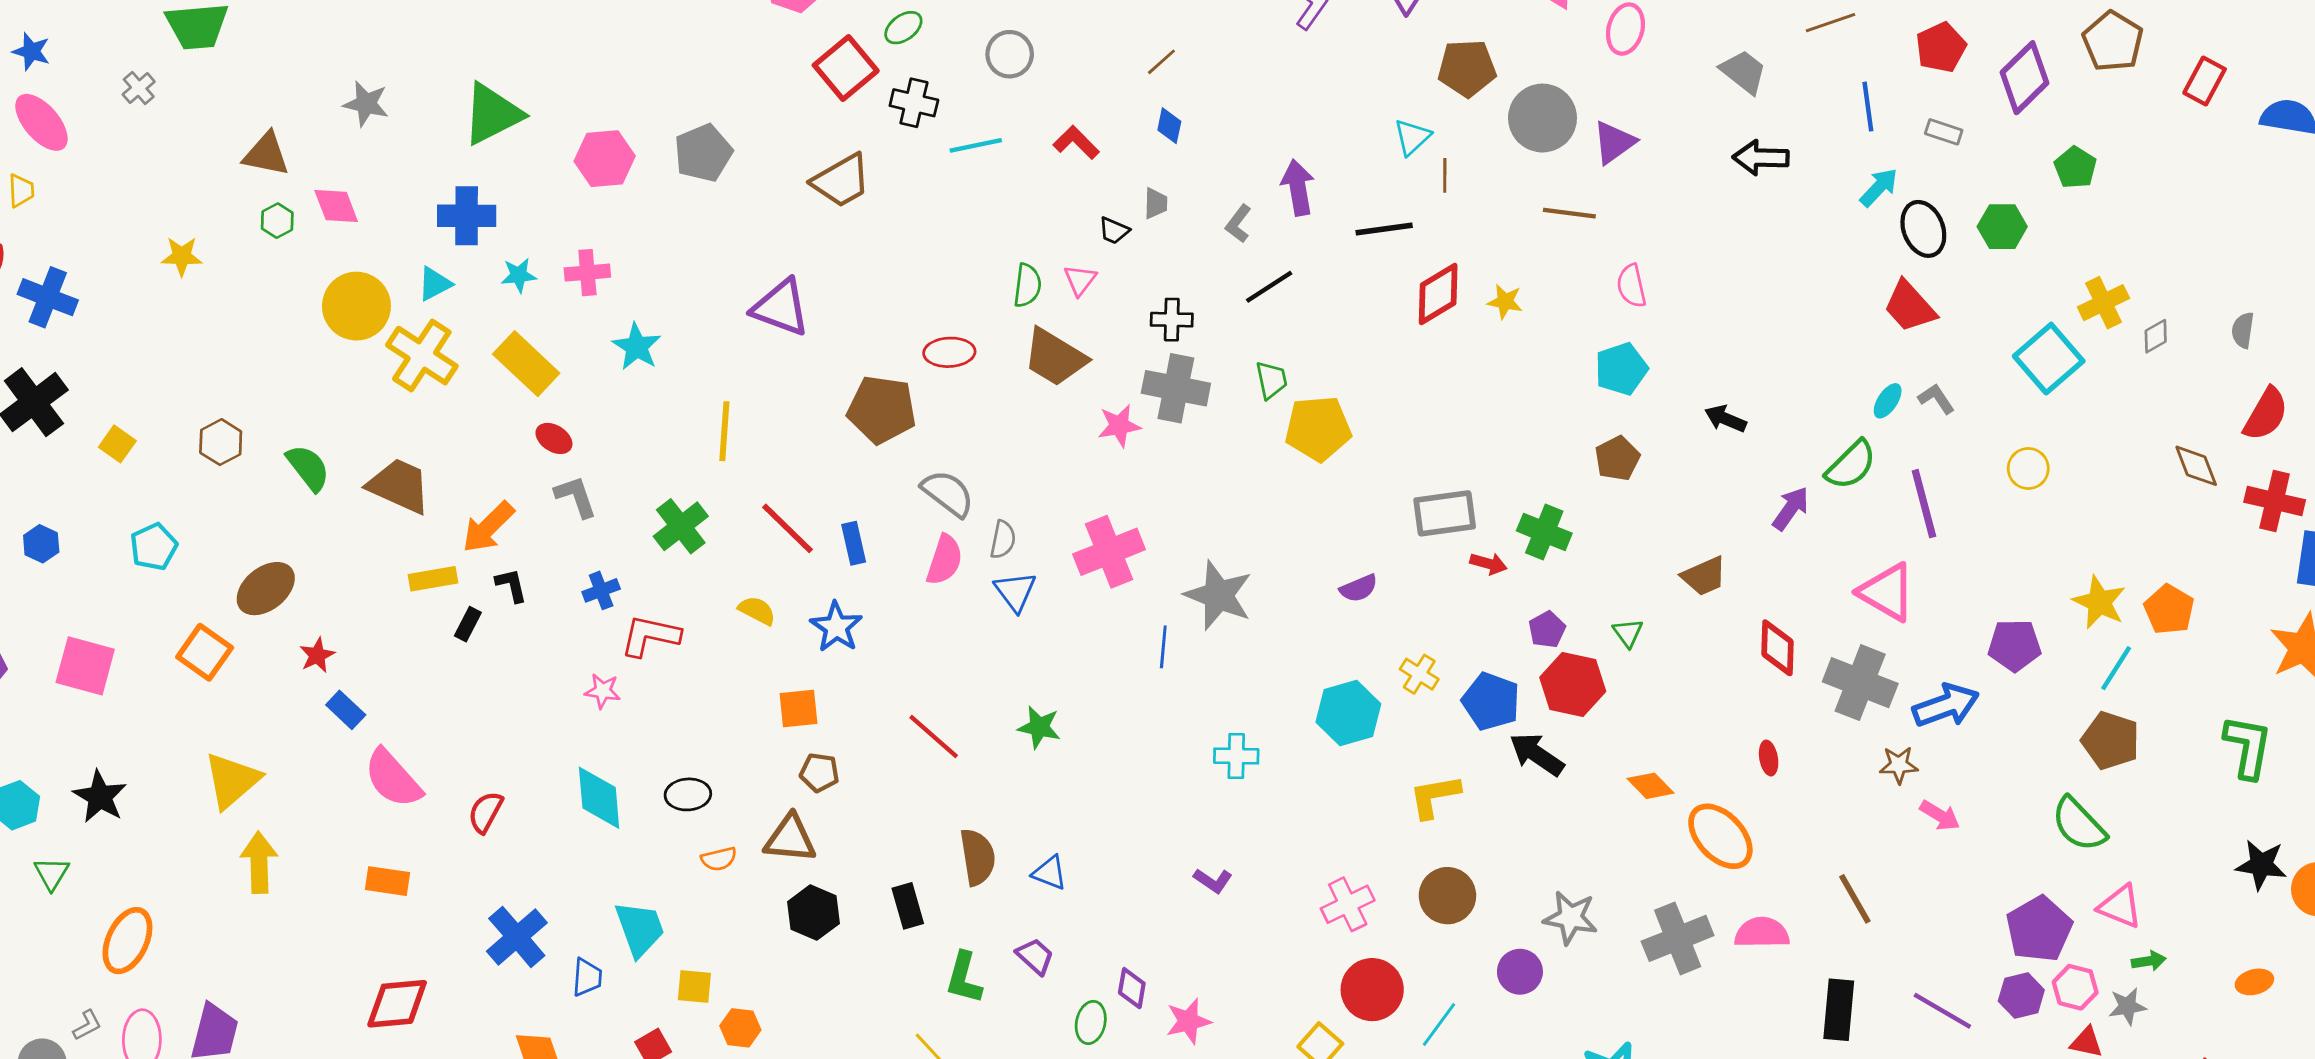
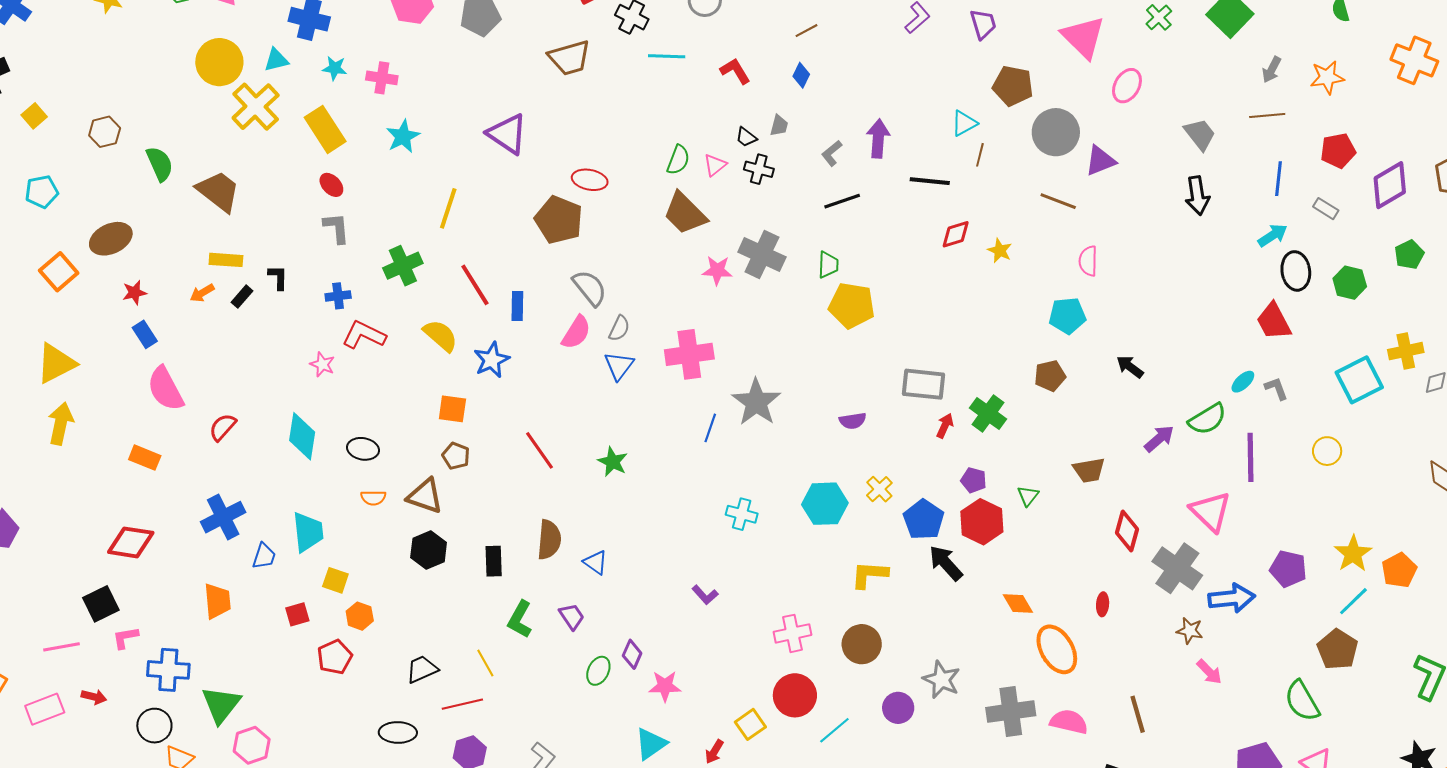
black arrow: (1761, 158) -> (1197, 196), turned -114
red diamond: (1438, 294) -> (956, 234), size x0.7
black cross: (1172, 320) -> (759, 169), moved
red ellipse: (949, 352) -> (590, 180), moved
orange arrow: (488, 527) -> (202, 293), moved, size x0.6
red arrow: (1489, 564) -> (945, 426), turned -95
yellow semicircle: (757, 611) -> (441, 336), size x1.4
purple pentagon: (1547, 630) -> (974, 480), turned 30

